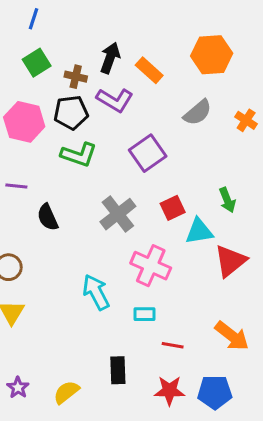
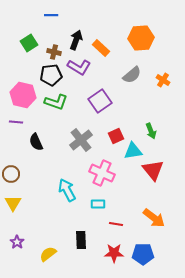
blue line: (34, 19) -> (51, 15), moved, turned 72
pink hexagon: (24, 122) -> (23, 95), moved
red triangle: (230, 261) -> (153, 170), turned -30
purple star: (18, 387) -> (17, 242), moved

